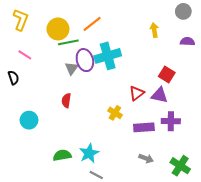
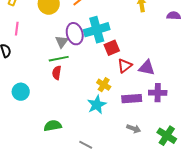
green line: (68, 42) -> (59, 59), moved
pink line: (25, 55) -> (17, 29), turned 64
red square: (167, 75) -> (112, 48), moved, turned 35
cyan star: (89, 153) -> (97, 105), moved

